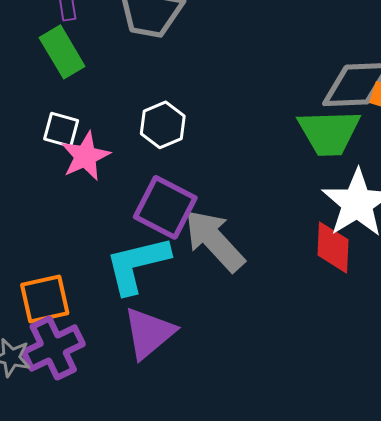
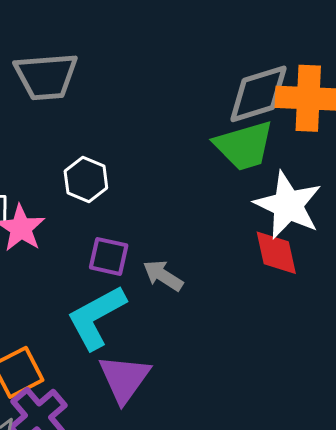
purple square: (165, 207) -> (109, 256), size x0.7
gray arrow: (214, 241) -> (163, 276), size x0.6

